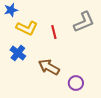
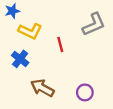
red line: (54, 32) -> (60, 44), moved
brown arrow: (49, 67) -> (42, 88), moved

